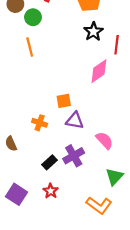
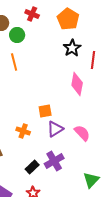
pink diamond: (99, 71) -> (77, 84), turned -45
purple triangle: (75, 121) -> (55, 129), turned -42
pink semicircle: (104, 140) -> (82, 133), moved

